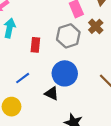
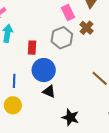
blue circle: (65, 73) -> (44, 70), moved
blue line: (23, 78) -> (14, 81), moved, turned -48

